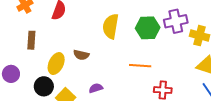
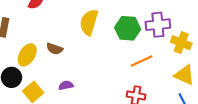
orange line: (140, 66) -> (142, 61), moved, turned -35

